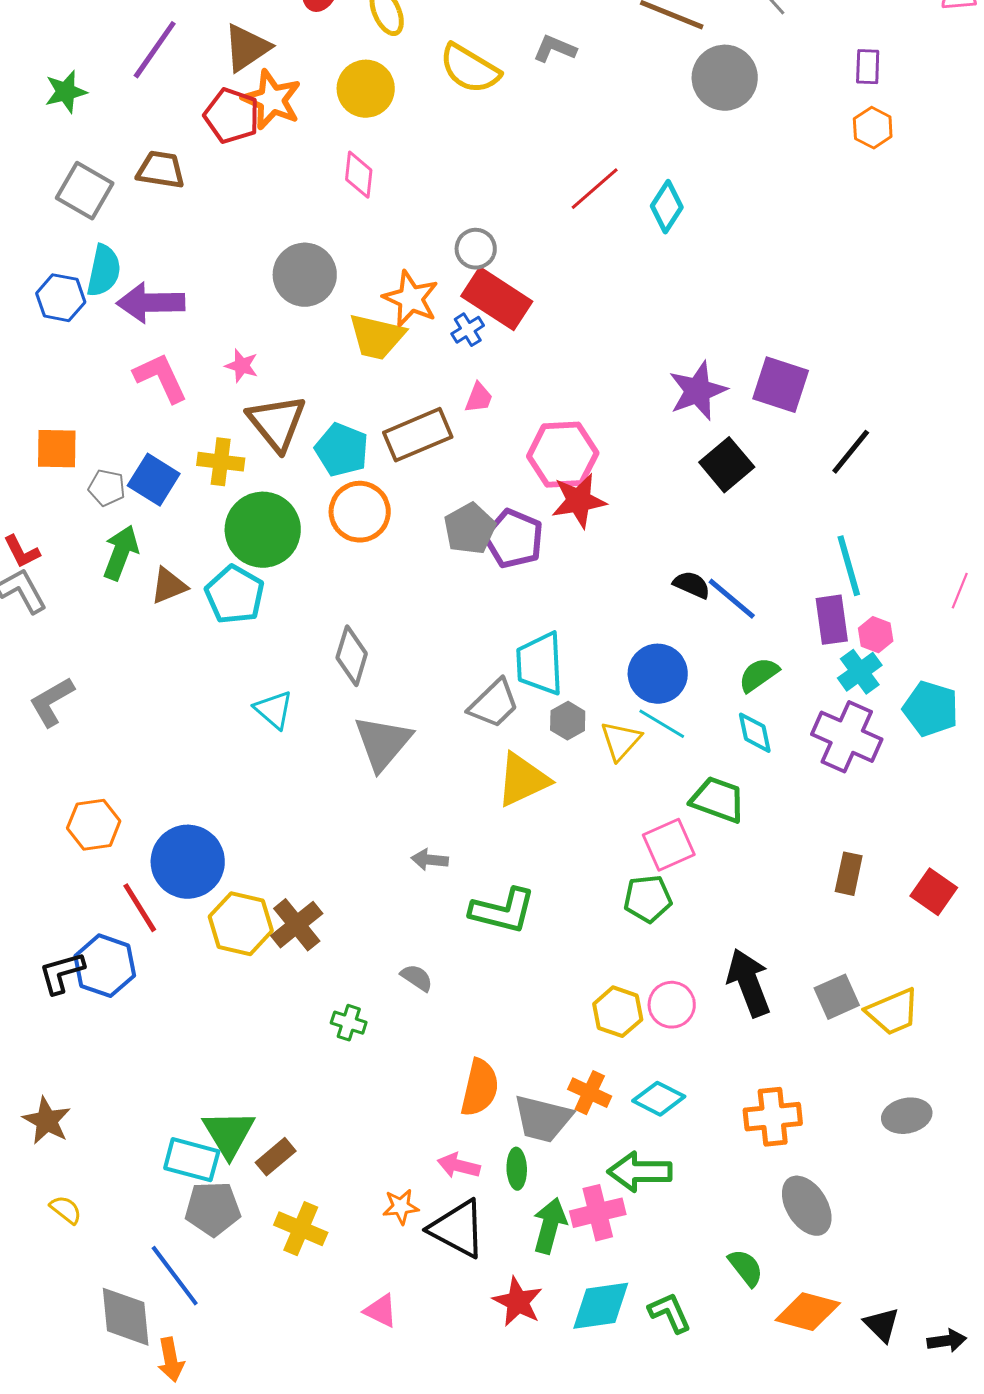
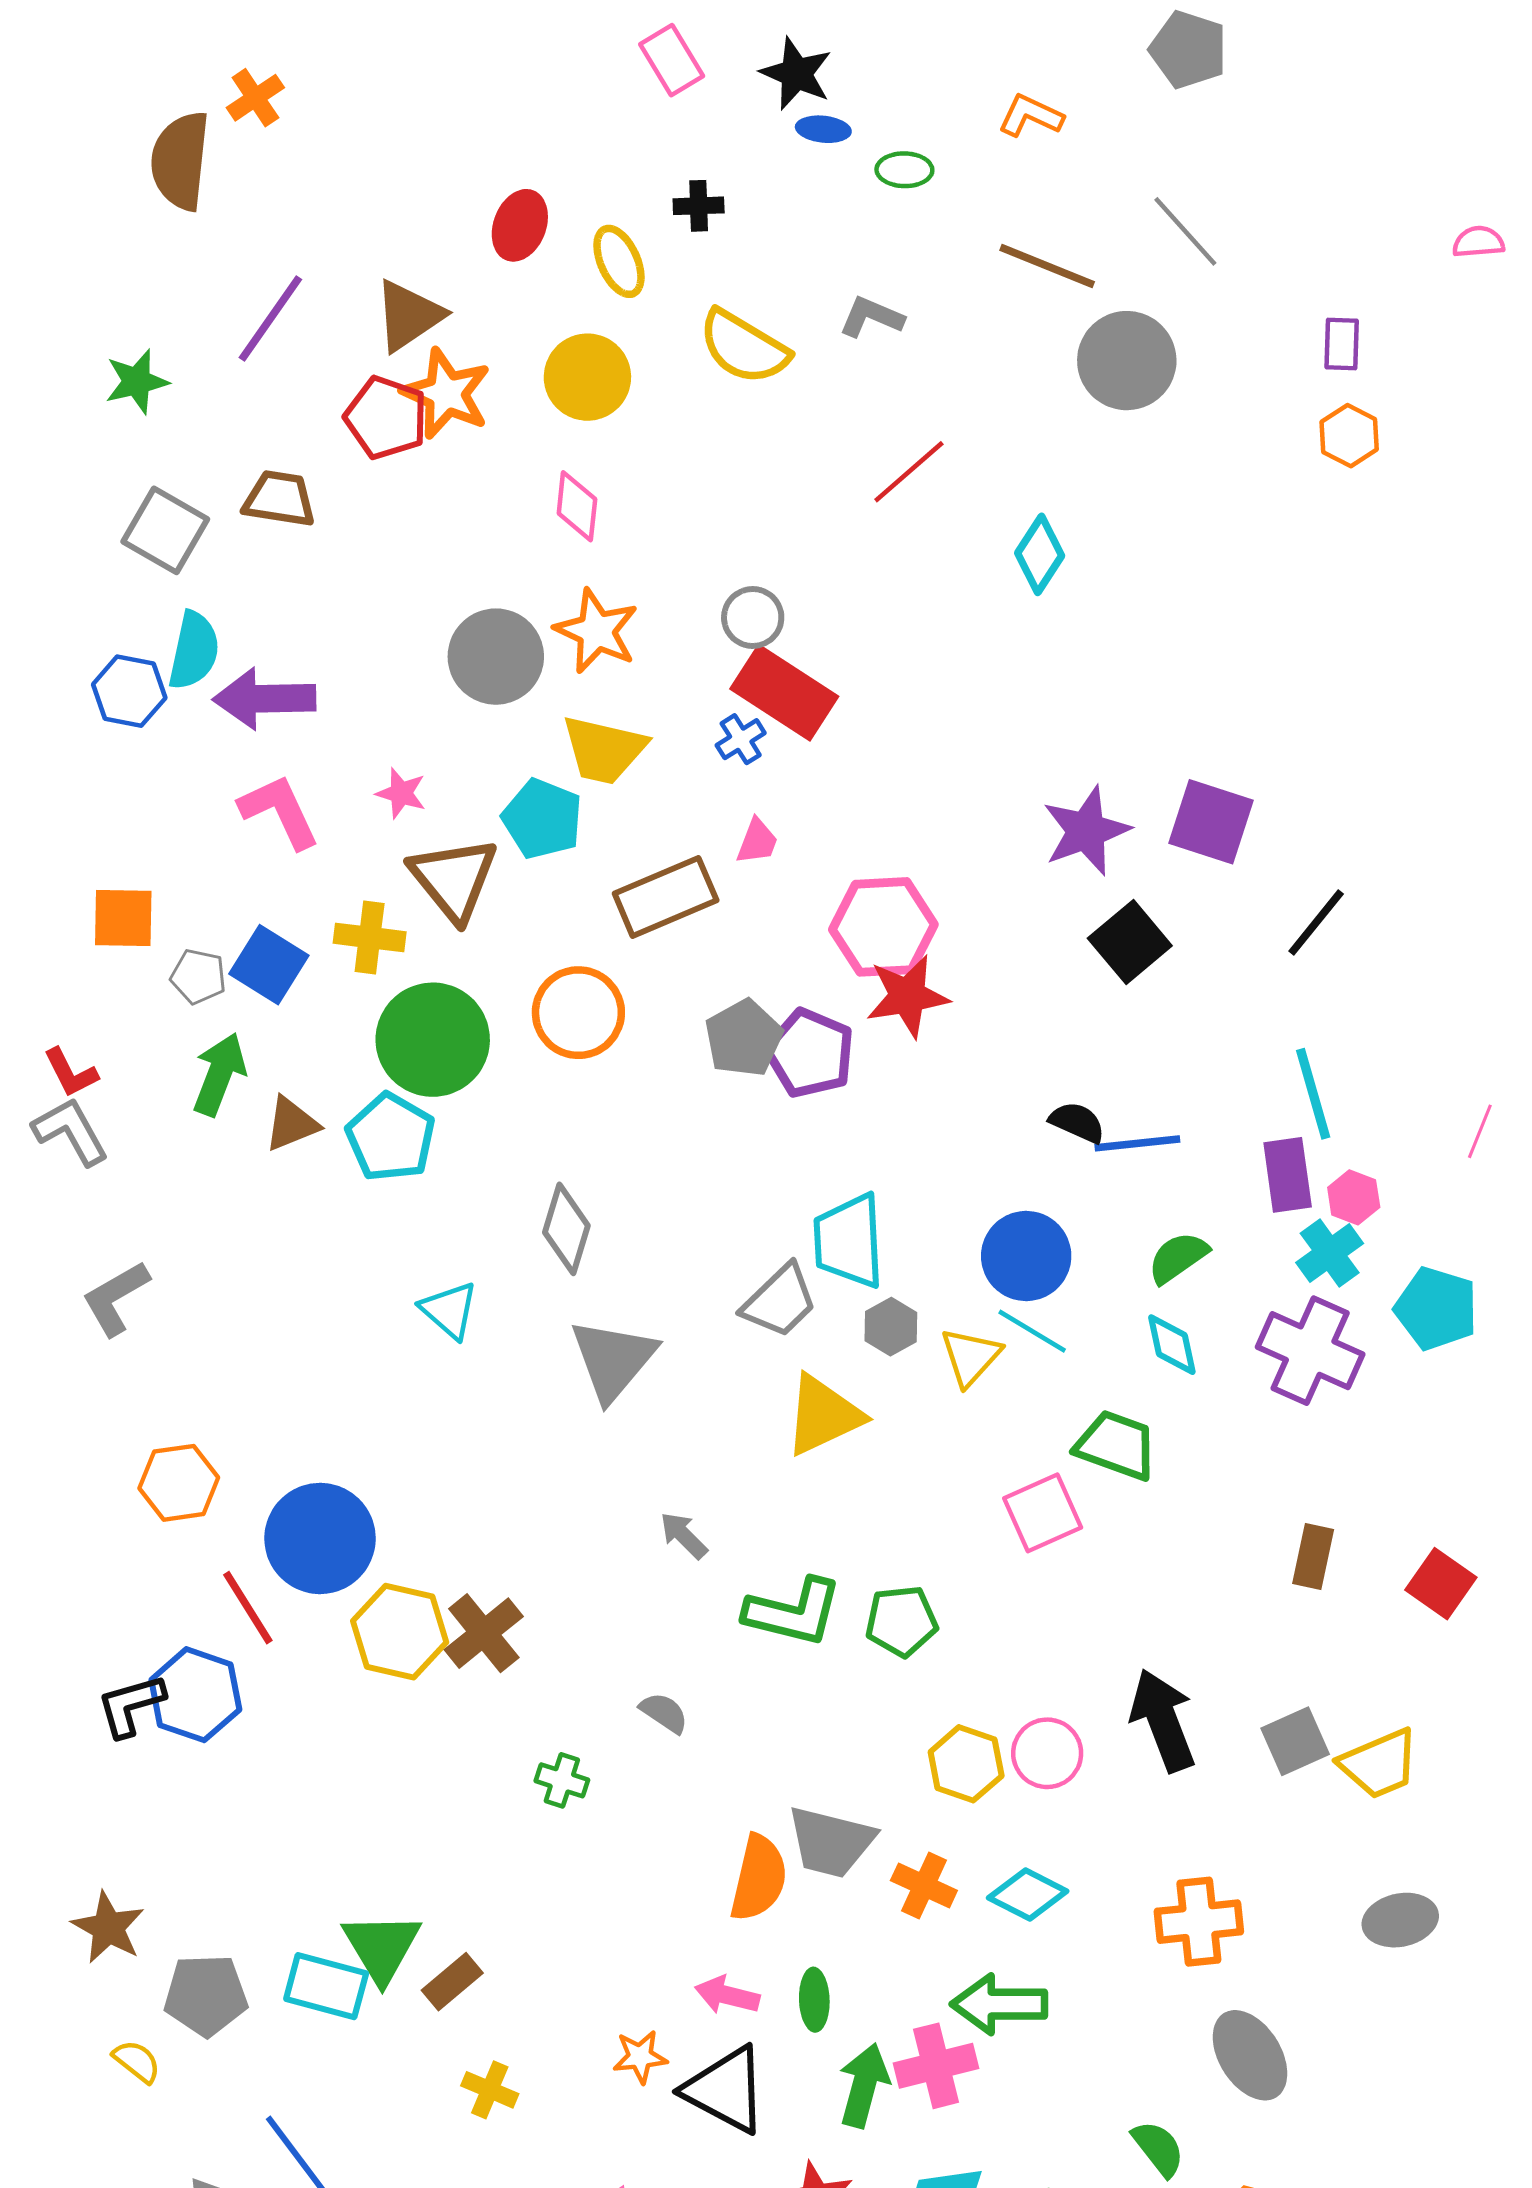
red line: (595, 189) -> (909, 472), moved
orange star: (411, 299) -> (596, 631), moved
cyan pentagon: (342, 450) -> (542, 819), moved
blue line: (732, 599) -> (1137, 1143), turned -46
gray arrow: (430, 860) -> (684, 1535), turned 39
green pentagon: (648, 899) -> (901, 1621), moved
gray trapezoid: (543, 1119) -> (831, 1842), moved
gray pentagon: (213, 1209) -> (206, 1995), moved
yellow cross: (301, 1229) -> (490, 2090), size x0.7

